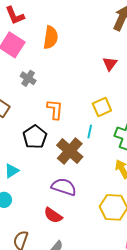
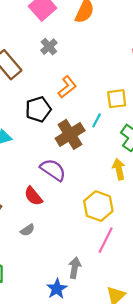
orange L-shape: (55, 109) -> (67, 87), turned 30

